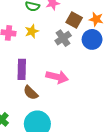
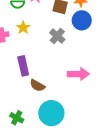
gray cross: (63, 38) -> (57, 36), moved
pink arrow: (57, 77) -> (78, 74), moved

